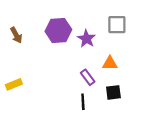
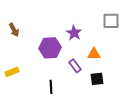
gray square: (117, 25) -> (111, 21), moved
purple hexagon: (58, 30) -> (50, 48), moved
black line: (83, 102) -> (51, 87), moved

